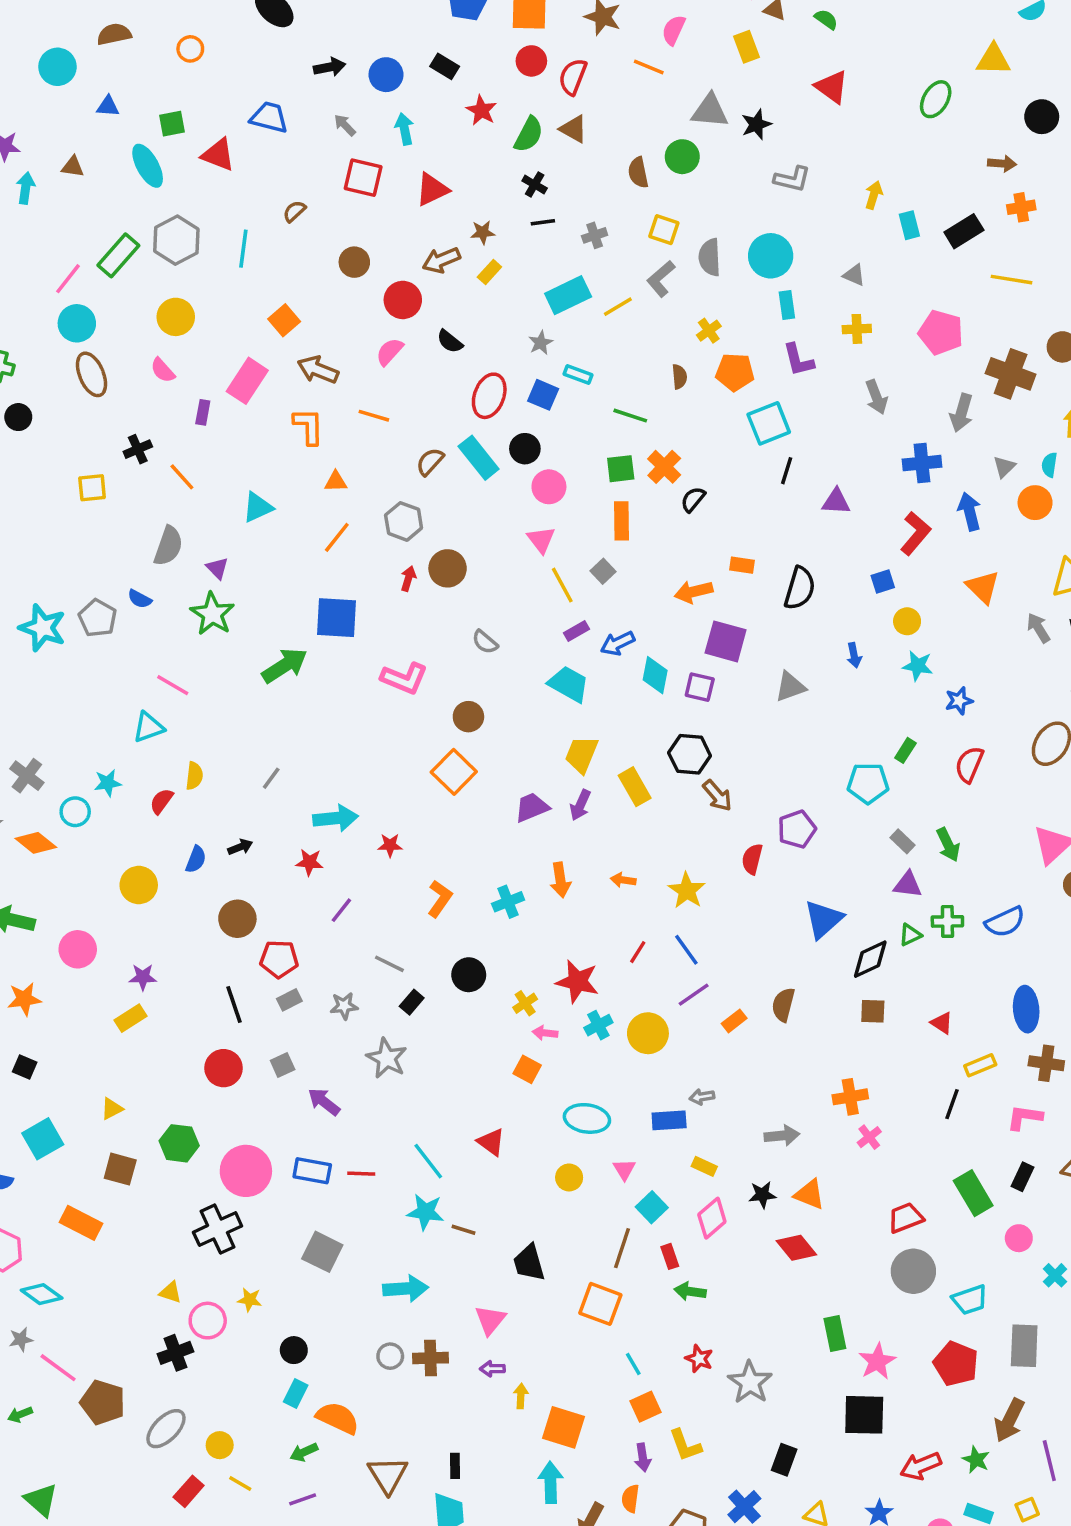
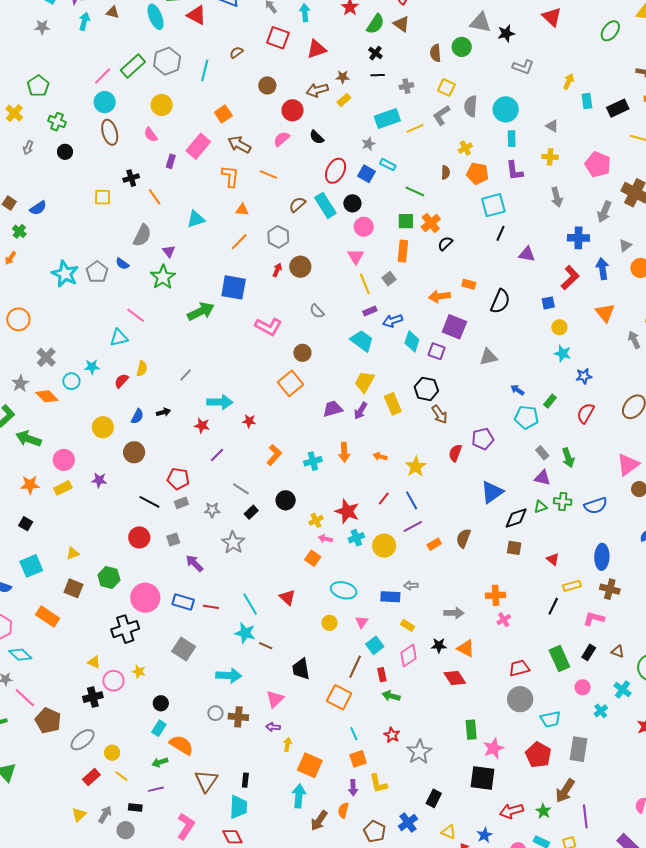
blue arrow: (854, 655) -> (517, 390), moved, turned 128
brown circle: (237, 919) -> (134, 452), moved
black line: (234, 1004) -> (149, 502), turned -50
yellow rectangle: (130, 1018) -> (63, 488), moved

